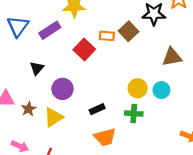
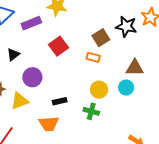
orange rectangle: (107, 36) -> (93, 57), moved
cyan circle: (161, 90) -> (126, 88), moved
orange trapezoid: (105, 137) -> (49, 124), moved

